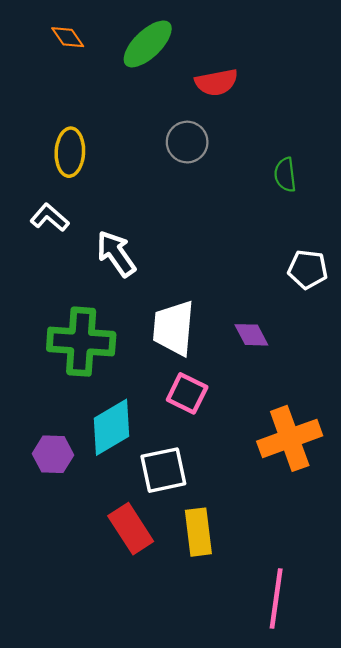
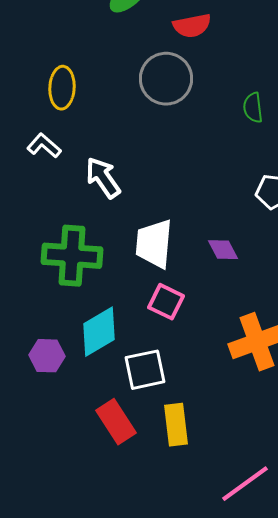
gray circle: (187, 142) -> (166, 79), size x1.4
pink line: (276, 599) -> (245, 484), turned 46

